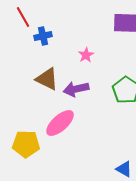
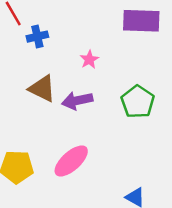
pink ellipse: (60, 123) -> (71, 161), moved

